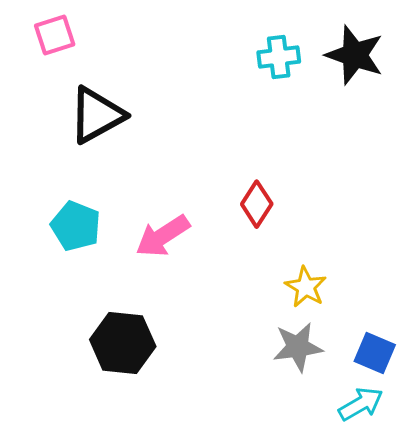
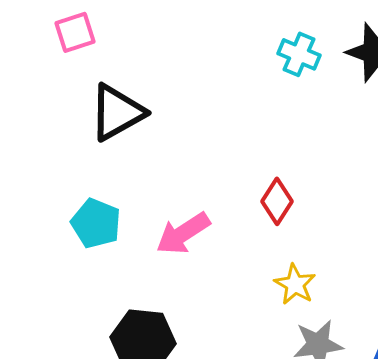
cyan cross: (279, 57) -> (299, 54), turned 30
yellow star: (306, 287) -> (295, 284), moved

